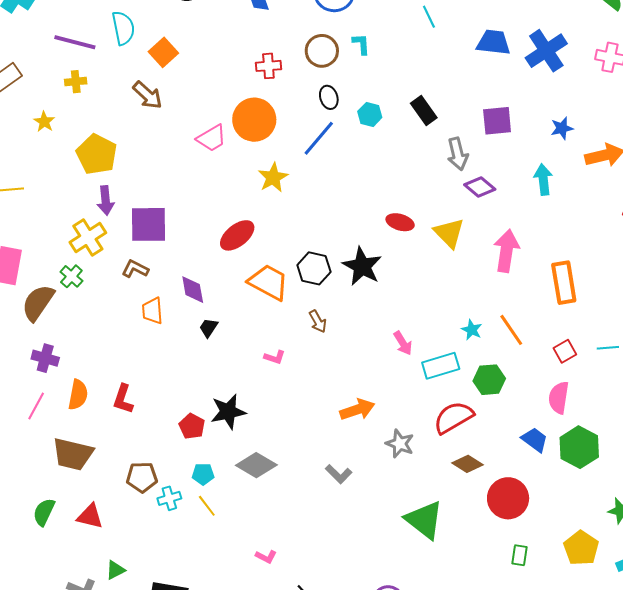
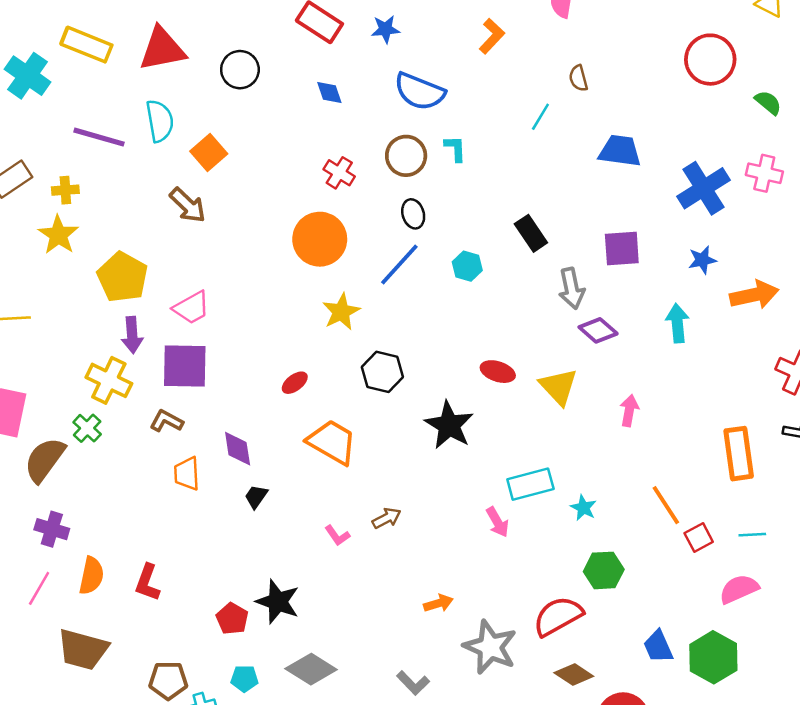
cyan line: (429, 17) -> (540, 117), turned 55
blue cross: (546, 51) -> (703, 188), moved
red cross: (268, 66) -> (339, 173), turned 35
yellow cross: (76, 82) -> (65, 190), moved
cyan hexagon: (370, 114) -> (467, 266), moved
yellow star: (44, 122) -> (58, 235), size x1.5
pink trapezoid: (212, 138) -> (191, 308), moved
red ellipse: (237, 235) -> (295, 383), size x0.6
yellow cross: (88, 238) -> (109, 380), turned -33
pink arrow: (506, 251) -> (629, 411), size x0.6
black hexagon: (314, 268) -> (382, 372), moved
orange rectangle: (564, 283) -> (739, 454), moved
brown arrow: (318, 321) -> (387, 518), moved, turned -90
orange line: (511, 330) -> (666, 505), moved
pink L-shape: (275, 357) -> (337, 535), turned 35
cyan rectangle: (441, 366) -> (530, 484), moved
pink semicircle: (559, 398) -> (739, 589), moved, turned 56
orange arrow: (357, 410) -> (438, 603), size x0.7
black star: (228, 412) -> (278, 602), turned 30
blue trapezoid: (535, 440) -> (658, 647), turned -152
gray star: (400, 444) -> (490, 647), size x1.5

